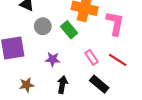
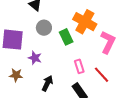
purple star: (53, 59) -> (35, 58), moved

